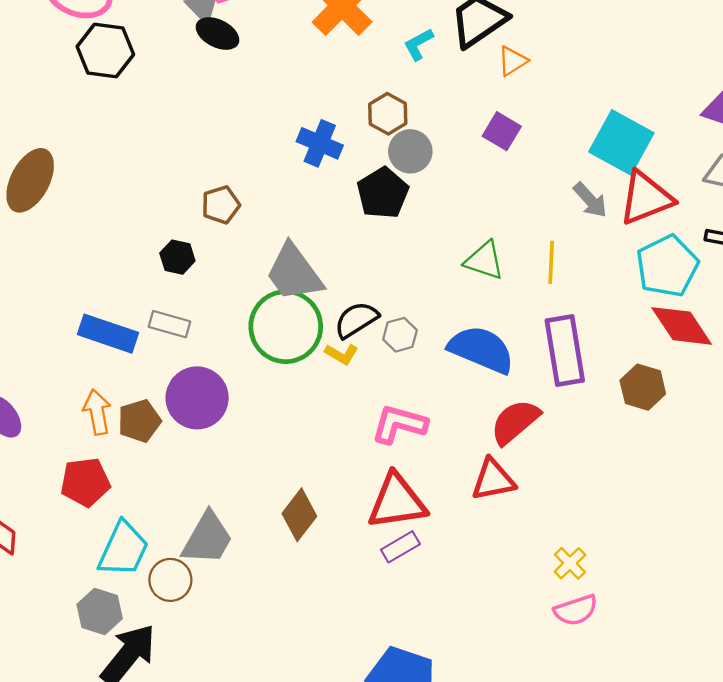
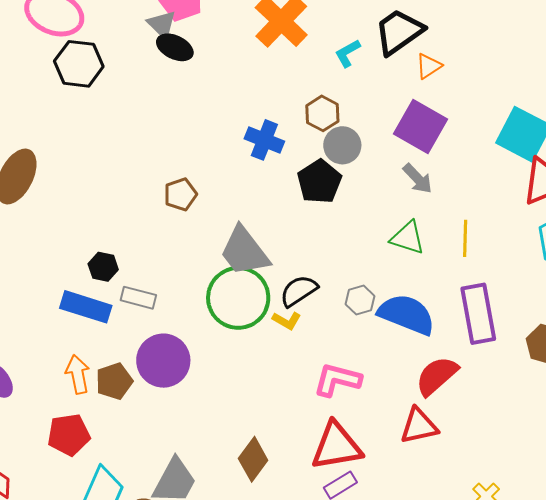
purple square: (502, 131) -> (421, 127), size x1.6
gray arrow: (590, 200) -> (418, 179), moved
black hexagon: (177, 257) -> (103, 267), moved
gray hexagon: (400, 335) -> (360, 300), moved

